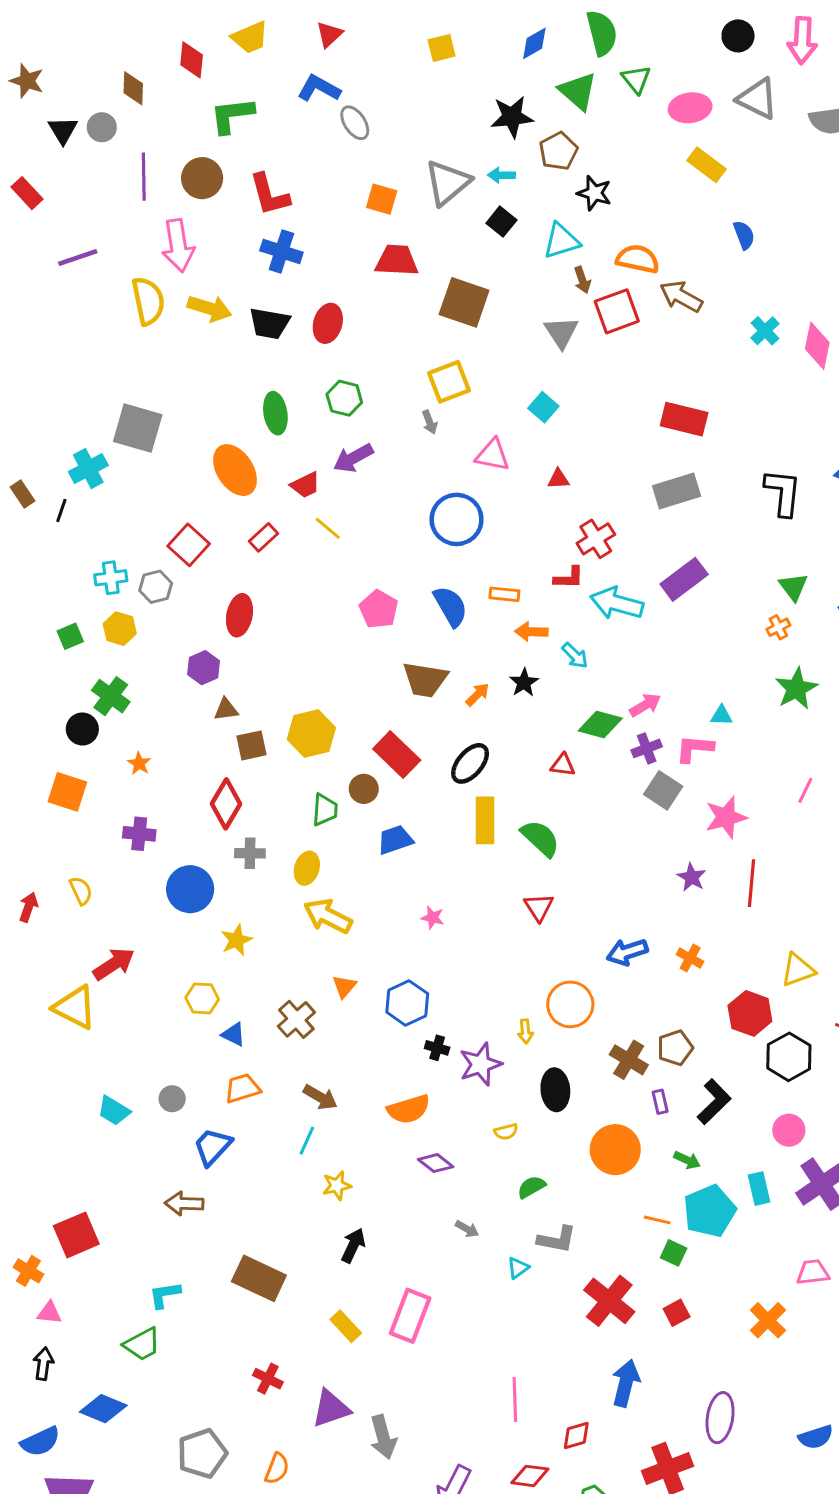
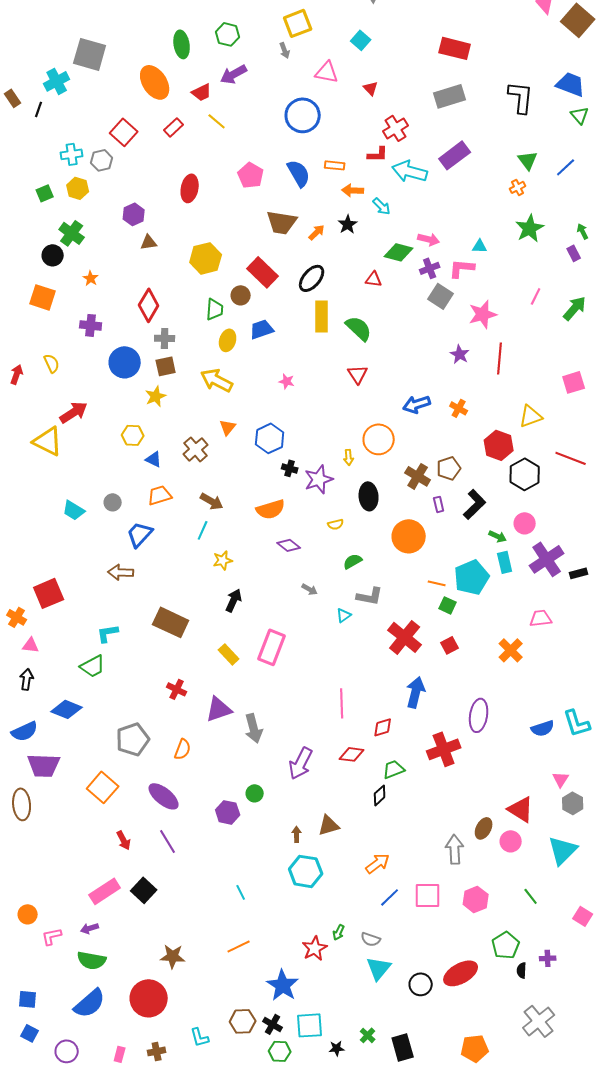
red triangle: (558, 479) -> (371, 88), turned 49
red ellipse: (239, 615) -> (190, 188), moved
pink arrow: (645, 705) -> (429, 239), turned 45
brown square: (251, 745) -> (166, 366), moved
yellow ellipse: (307, 868) -> (228, 340), moved
green arrow: (687, 1160) -> (498, 536), moved

